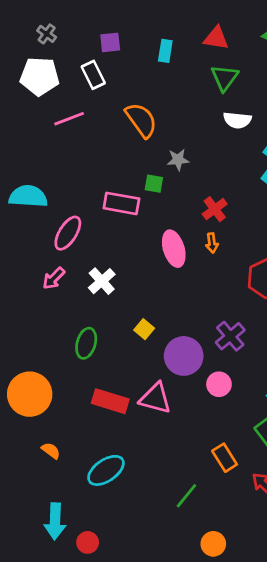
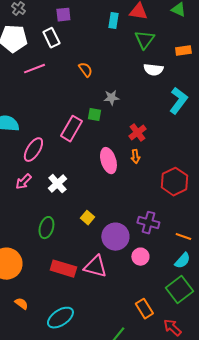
cyan rectangle: (165, 51) -> (113, 21), moved
orange semicircle: (141, 120) -> (85, 70), size x0.6
pink rectangle: (121, 203) -> (71, 129), turned -70
purple cross: (230, 336) -> (148, 223), turned -35

